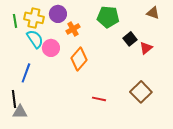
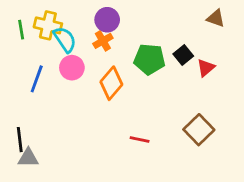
purple circle: (58, 14) -> (107, 20), moved
green pentagon: (108, 17) -> (149, 59), moved
cyan semicircle: (35, 39) -> (65, 39), moved
blue line: (26, 73) -> (37, 79), moved

